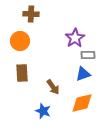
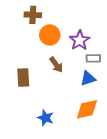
orange circle: (20, 41) -> (50, 35), moved
brown arrow: (53, 87) -> (56, 65), moved

